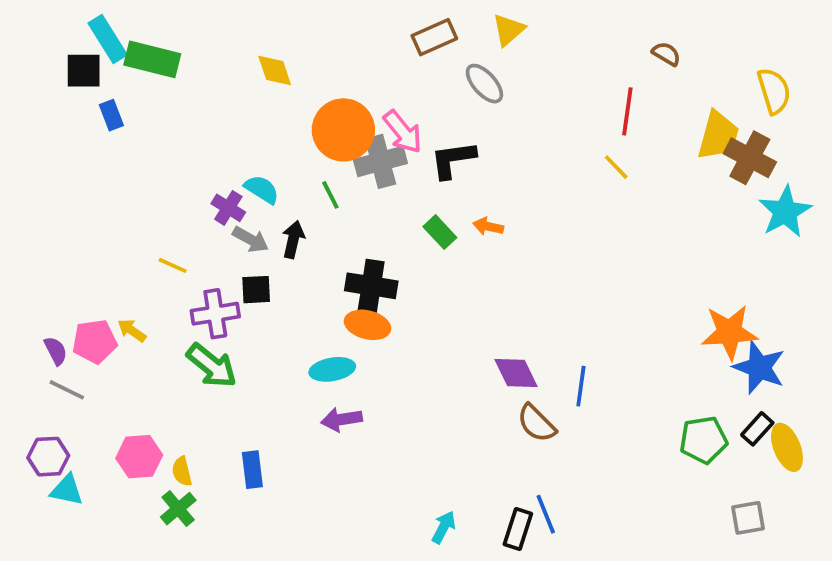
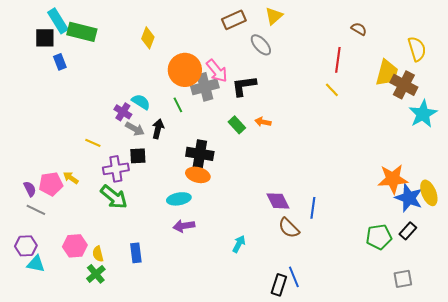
yellow diamond: (275, 71) -> (148, 38), turned 40
yellow ellipse: (787, 447) -> (429, 193), moved
cyan arrow: (444, 527) -> (239, 244), moved

